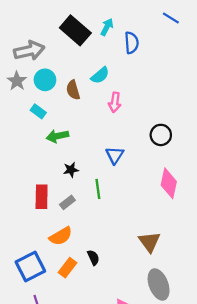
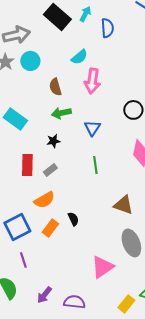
brown semicircle: (73, 90) -> (55, 87), moved
pink arrow: (115, 102) -> (92, 81), size x1.4
cyan rectangle: (38, 111) -> (15, 119), moved, size x1.6
green arrow: (57, 136) -> (61, 113), moved
green line: (98, 189) -> (95, 165), moved
brown triangle: (150, 242) -> (123, 205), turned -35

